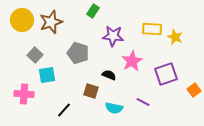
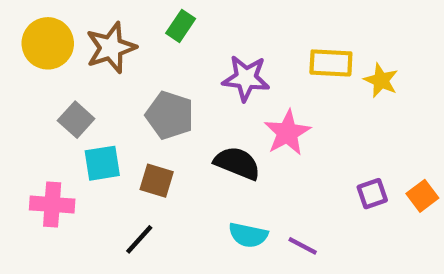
green rectangle: (93, 11) -> (181, 26), moved
purple square: (166, 74) -> (372, 194), moved, size x0.6
black semicircle: (109, 75) -> (237, 163), size x1.5
brown square: (91, 91) -> (157, 181), moved
purple line: (143, 102) -> (303, 246), moved

